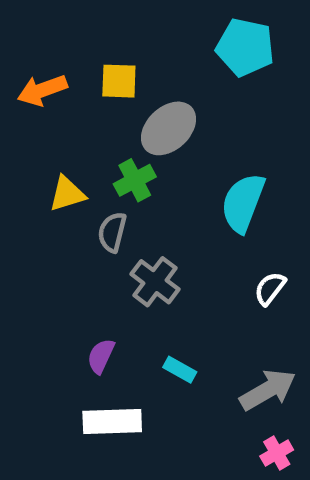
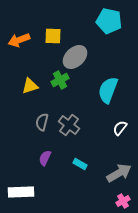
gray semicircle: (112, 232) -> (42, 122), moved
white rectangle: (112, 421) -> (21, 192), moved

